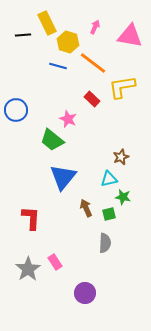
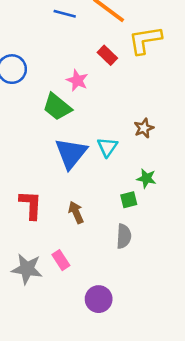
cyan triangle: (109, 179) -> (107, 147), moved, turned -42
brown arrow: (86, 208) -> (76, 212), moved
gray star: (28, 269) -> (27, 269), turned -30

